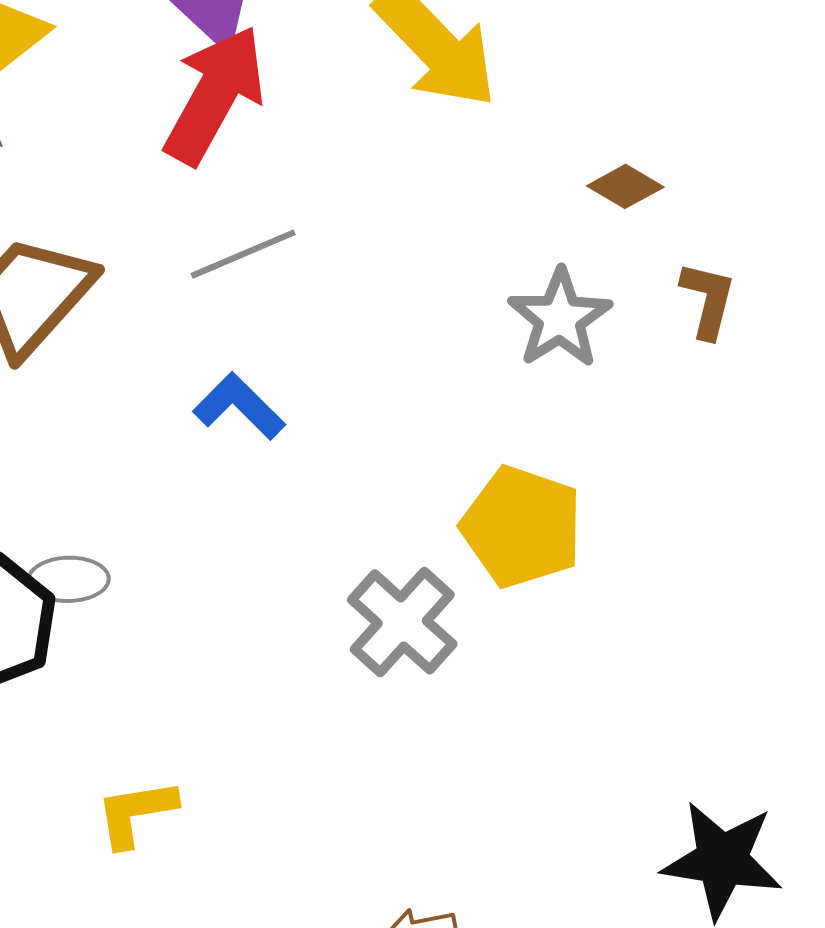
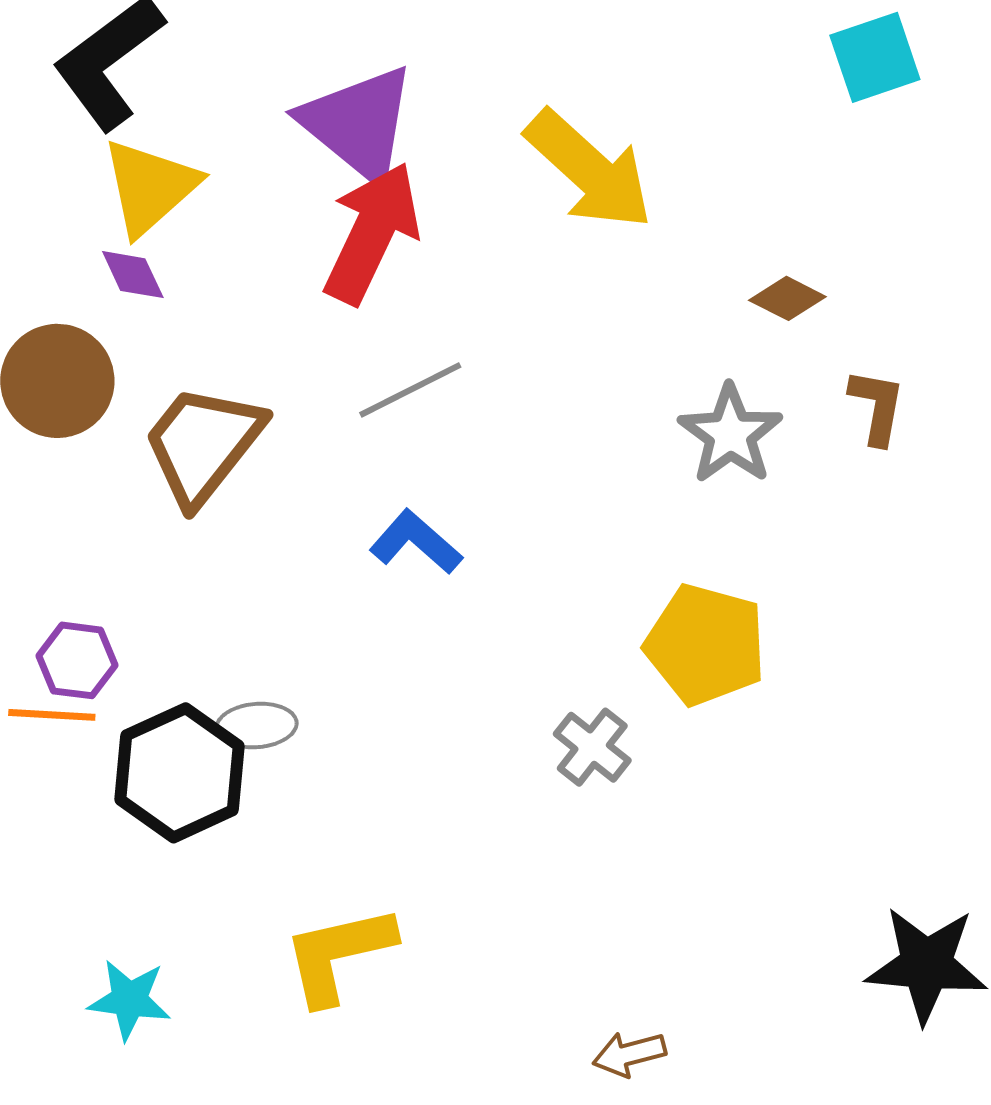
gray cross: (402, 622) -> (592, 747), size x0.7
yellow L-shape: (136, 813) -> (338, 954), size x1.4

